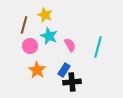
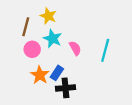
blue rectangle: (64, 70) -> (57, 73), moved
black cross: (72, 82) -> (65, 88), moved

